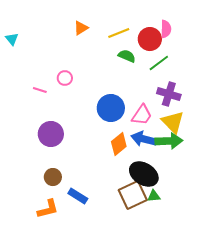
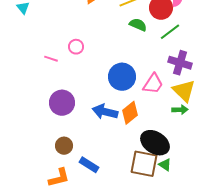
blue arrow: (144, 139) -> (105, 112), moved
green arrow: (169, 141) -> (180, 110), size x0.6
brown square: (133, 195) -> (144, 164), turned 36
green triangle: (154, 196) -> (165, 165), turned 40

